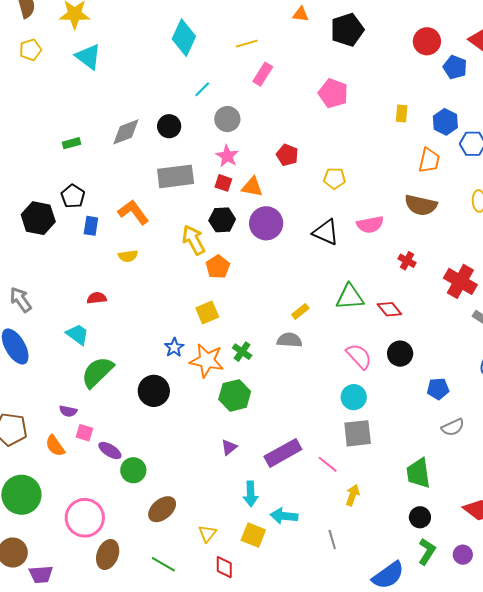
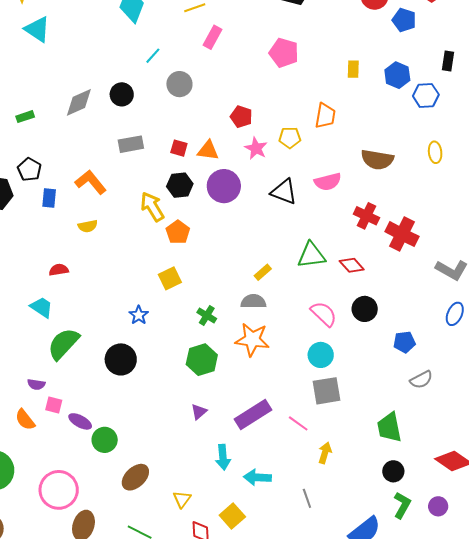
pink star: (227, 156) -> (256, 148), moved
orange trapezoid: (429, 160) -> (325, 116), moved
gray rectangle: (176, 176) -> (131, 144), size x0.7
red cross: (407, 261) -> (367, 216), size x1.4
red cross: (460, 281) -> (402, 234), moved
orange star: (207, 361) -> (252, 339), moved
yellow square: (253, 535) -> (232, 516), moved, turned 30

